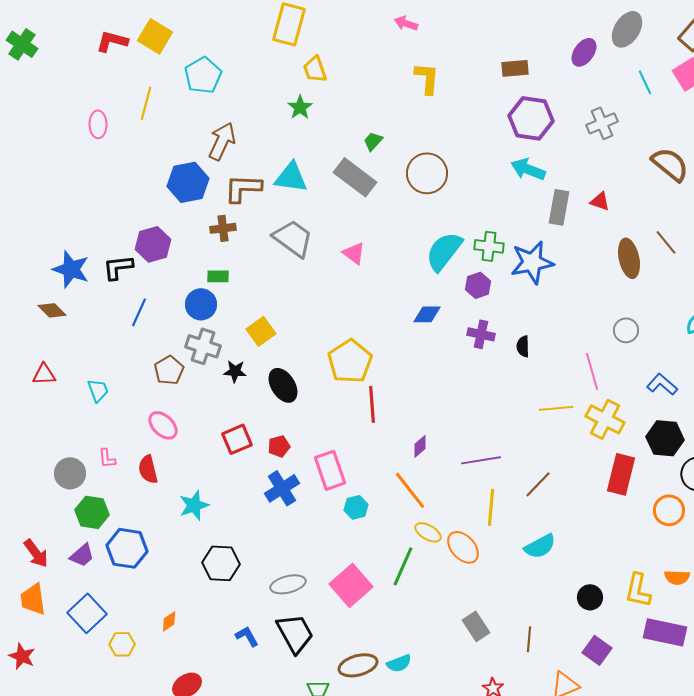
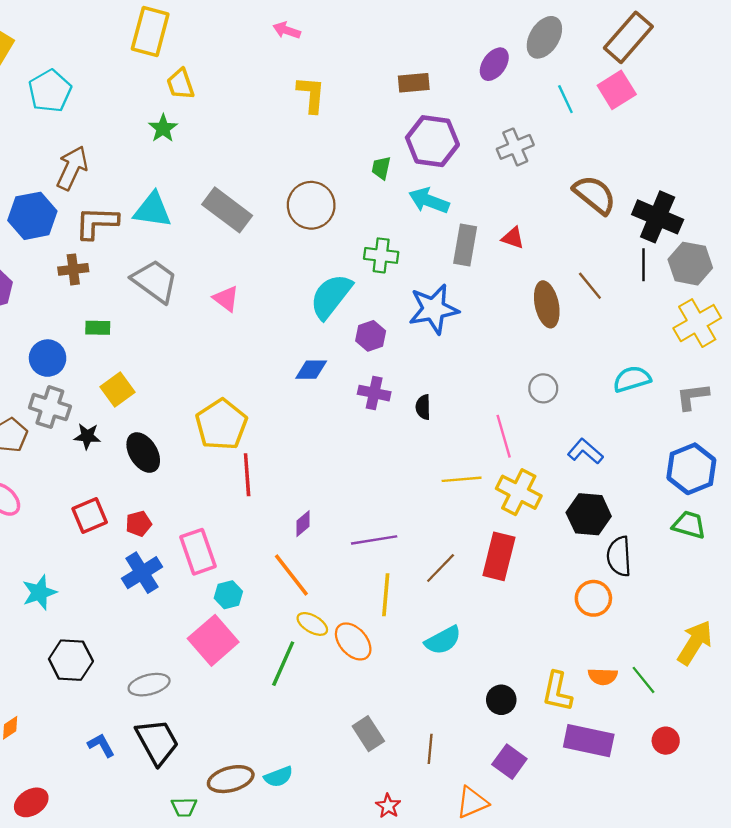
green trapezoid: (373, 141) -> (381, 168), moved, turned -30
green cross: (489, 246) -> (381, 255), moved
green rectangle: (218, 276) -> (98, 328), moved
red rectangle: (621, 474) -> (499, 556), moved
pink square: (351, 585) -> (213, 640), moved

